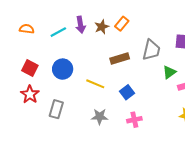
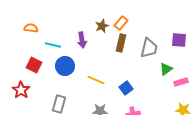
purple arrow: (81, 25) -> (82, 40), moved
cyan line: (58, 32) -> (53, 45), moved, turned 42
brown rectangle: (120, 58) -> (121, 43), moved, turned -60
red star: (30, 94) -> (21, 90), moved

